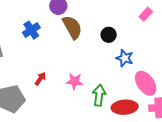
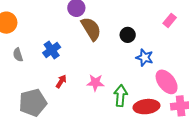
pink rectangle: (146, 14) -> (170, 20), moved
blue cross: (31, 30) -> (52, 50), moved

